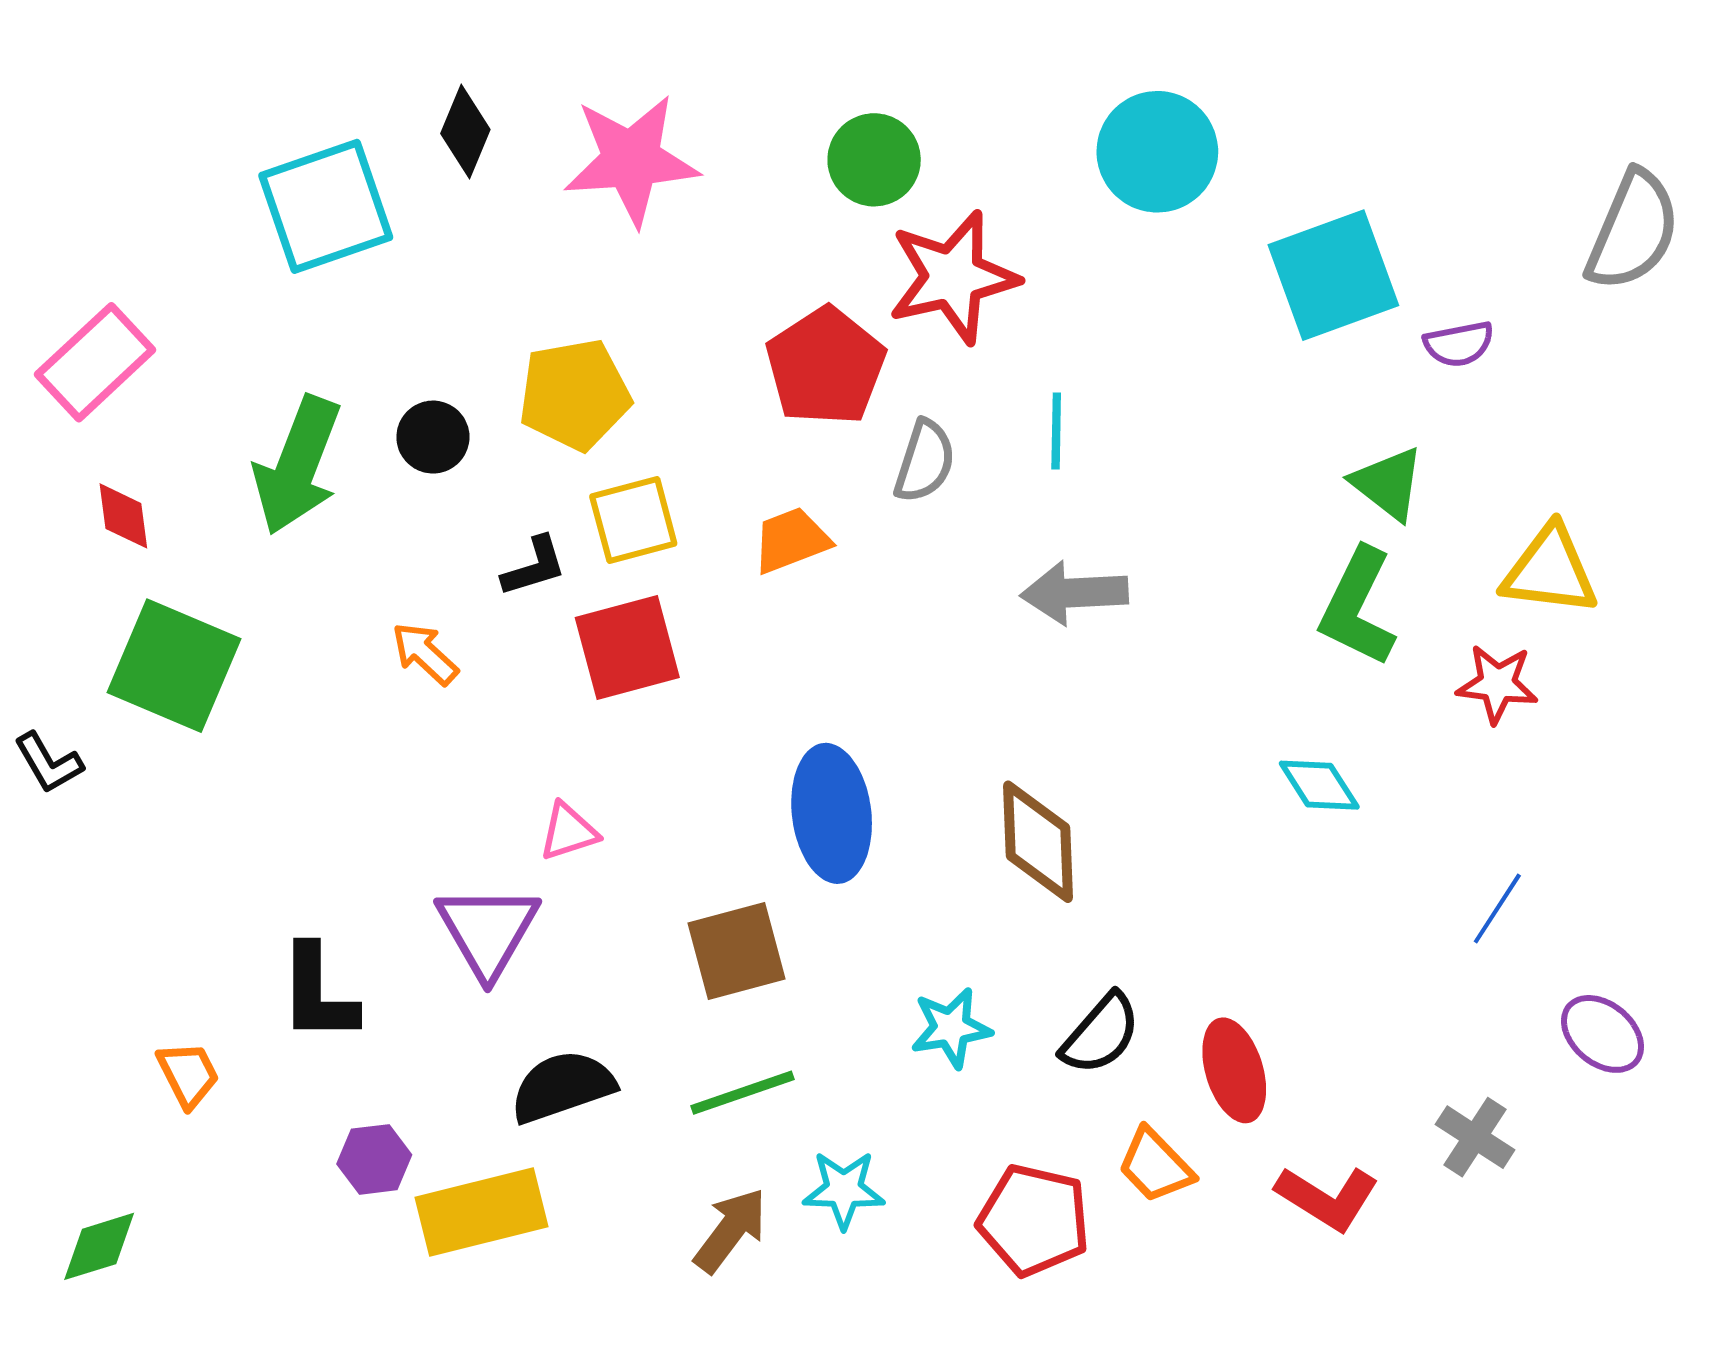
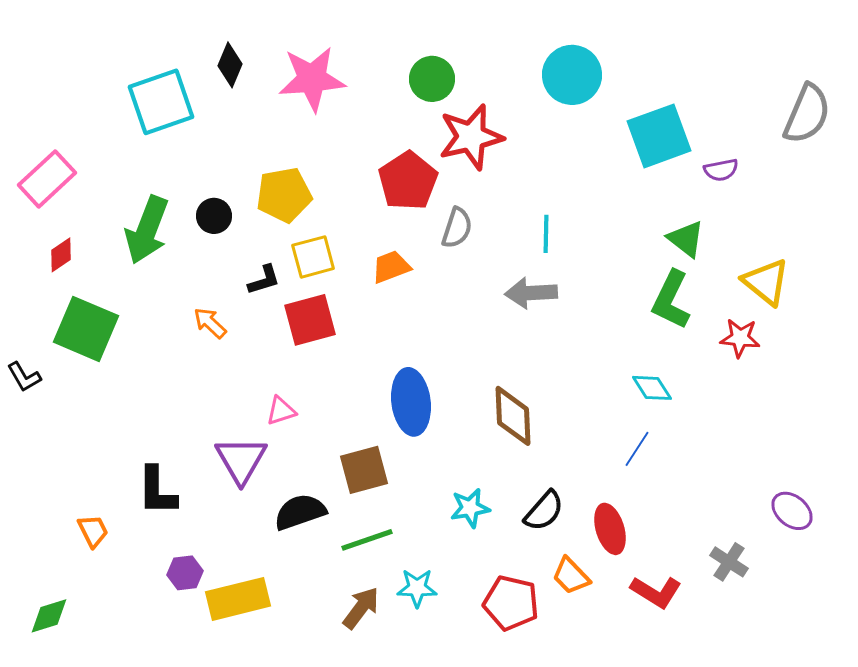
cyan line: (1056, 431) -> (546, 234), moved
red diamond: (123, 516) -> (61, 255), turned 63
yellow triangle: (1550, 571) -> (766, 282), turned 32
blue line: (1497, 909) -> (637, 449), moved
black semicircle: (562, 1087) -> (300, 512), moved

